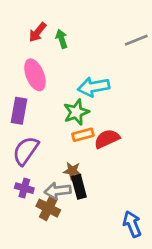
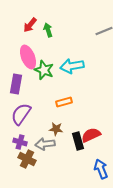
green star: (76, 112) -> (44, 70), moved, turned -30
red semicircle: (107, 139) -> (91, 135), moved
black rectangle: (79, 187) -> (78, 141), moved
brown cross: (48, 208) -> (27, 159), moved

